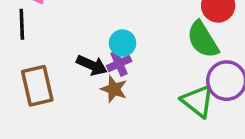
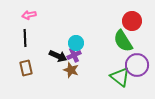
black line: (22, 24) -> (25, 38), moved
brown rectangle: (37, 86) -> (26, 68), size x0.7

